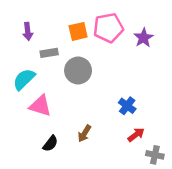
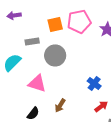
purple arrow: (28, 31) -> (14, 15), moved, turned 88
pink triangle: (40, 106) -> (37, 83), moved

